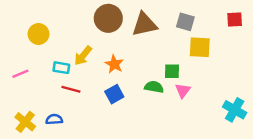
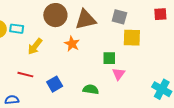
orange star: (114, 64) -> (72, 44), moved
cyan rectangle: (61, 68) -> (17, 29), moved
green semicircle: (154, 87) -> (91, 89), moved
blue square: (114, 94) -> (55, 84), moved

